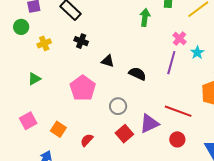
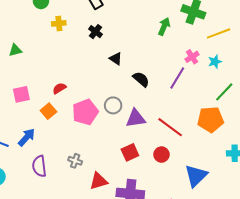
cyan star: (197, 53) -> (215, 62), moved
green triangle: (34, 79) -> (15, 50), moved
pink pentagon: (83, 88) -> (85, 112), moved
purple triangle: (149, 124) -> (136, 118), moved
red square: (124, 134) -> (130, 152), moved
red semicircle: (87, 140) -> (59, 88), moved

